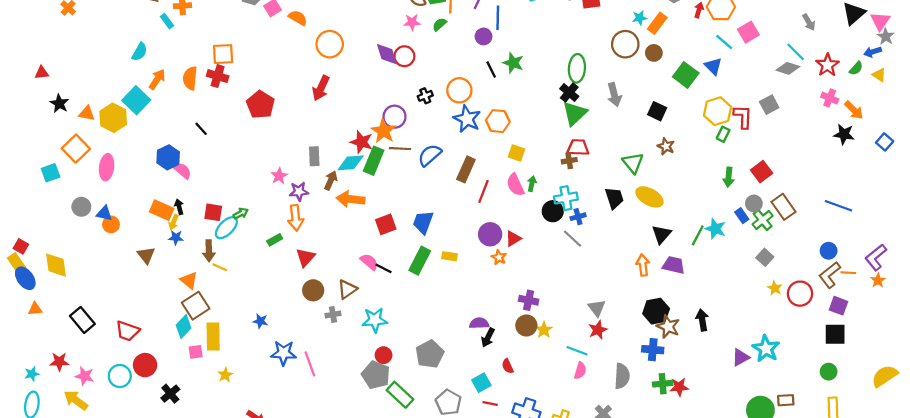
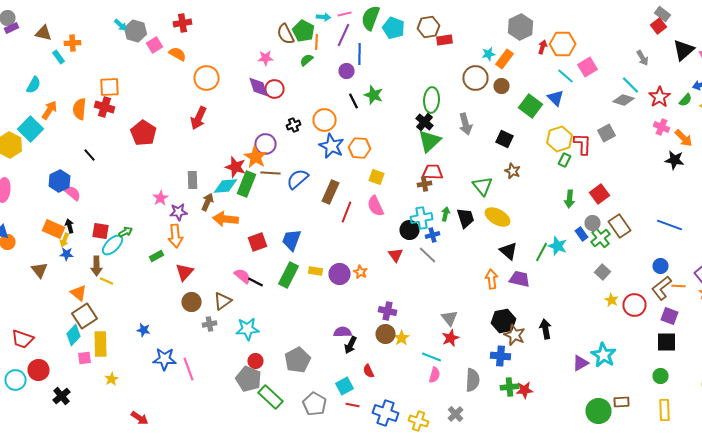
pink star: (412, 22) -> (266, 58), moved
green arrow: (532, 184) -> (446, 214), moved
purple circle: (490, 234) -> (340, 274), moved
black triangle: (662, 234) -> (508, 251), turned -30
red triangle: (513, 239) -> (396, 255), moved, turned -35

